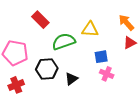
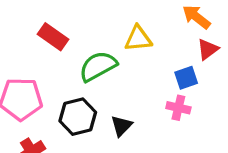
blue square: (101, 57) -> (186, 78), moved

